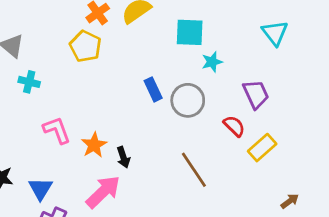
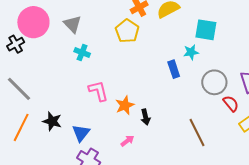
cyan star: (212, 62) -> (191, 52), moved
gray circle: (188, 100) -> (214, 82), moved
pink arrow: (103, 192) -> (127, 141), size x0.5

